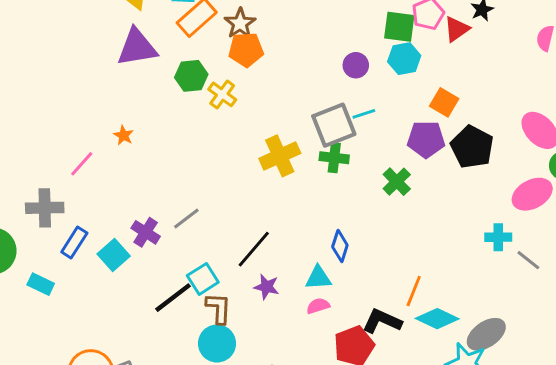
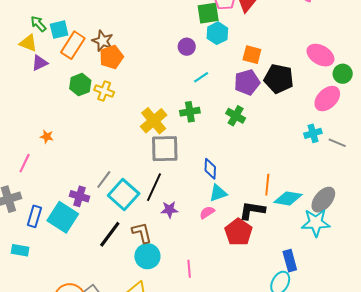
purple triangle: (137, 47) -> (40, 63), moved, size x0.6
gray square: (334, 125) -> (165, 149), moved, turned 36
cyan square: (114, 255) -> (63, 217), size x1.4
cyan triangle: (318, 278) -> (218, 193), moved
cyan square: (203, 279) -> (124, 194), moved, size x1.4

